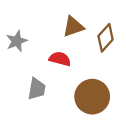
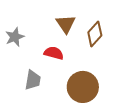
brown triangle: (73, 27) -> (66, 24), turned -45

